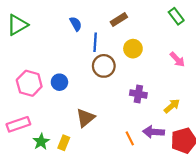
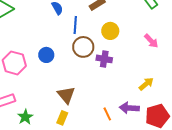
blue circle: (59, 82) -> (46, 55), moved
purple cross: (138, 94) -> (104, 59), moved
brown triangle: (85, 118) -> (66, 95), turned -30
yellow rectangle: (64, 143) -> (62, 118), moved

